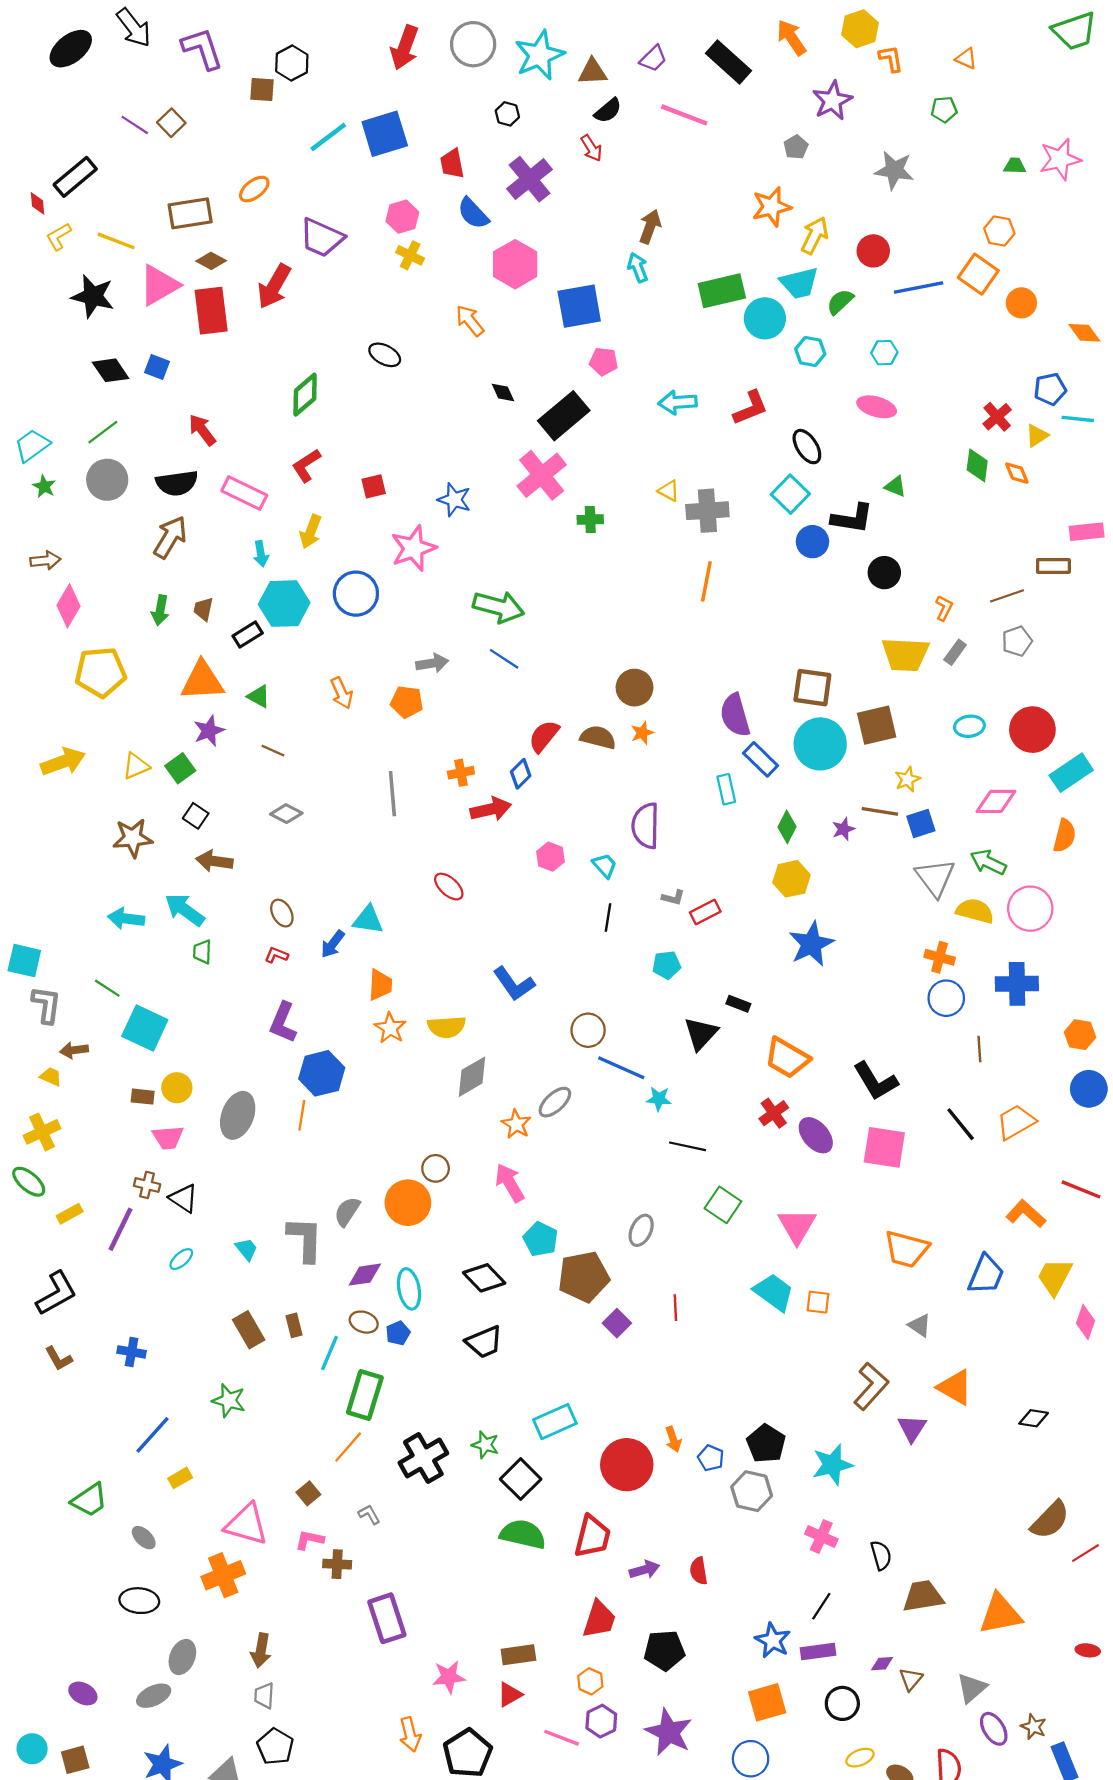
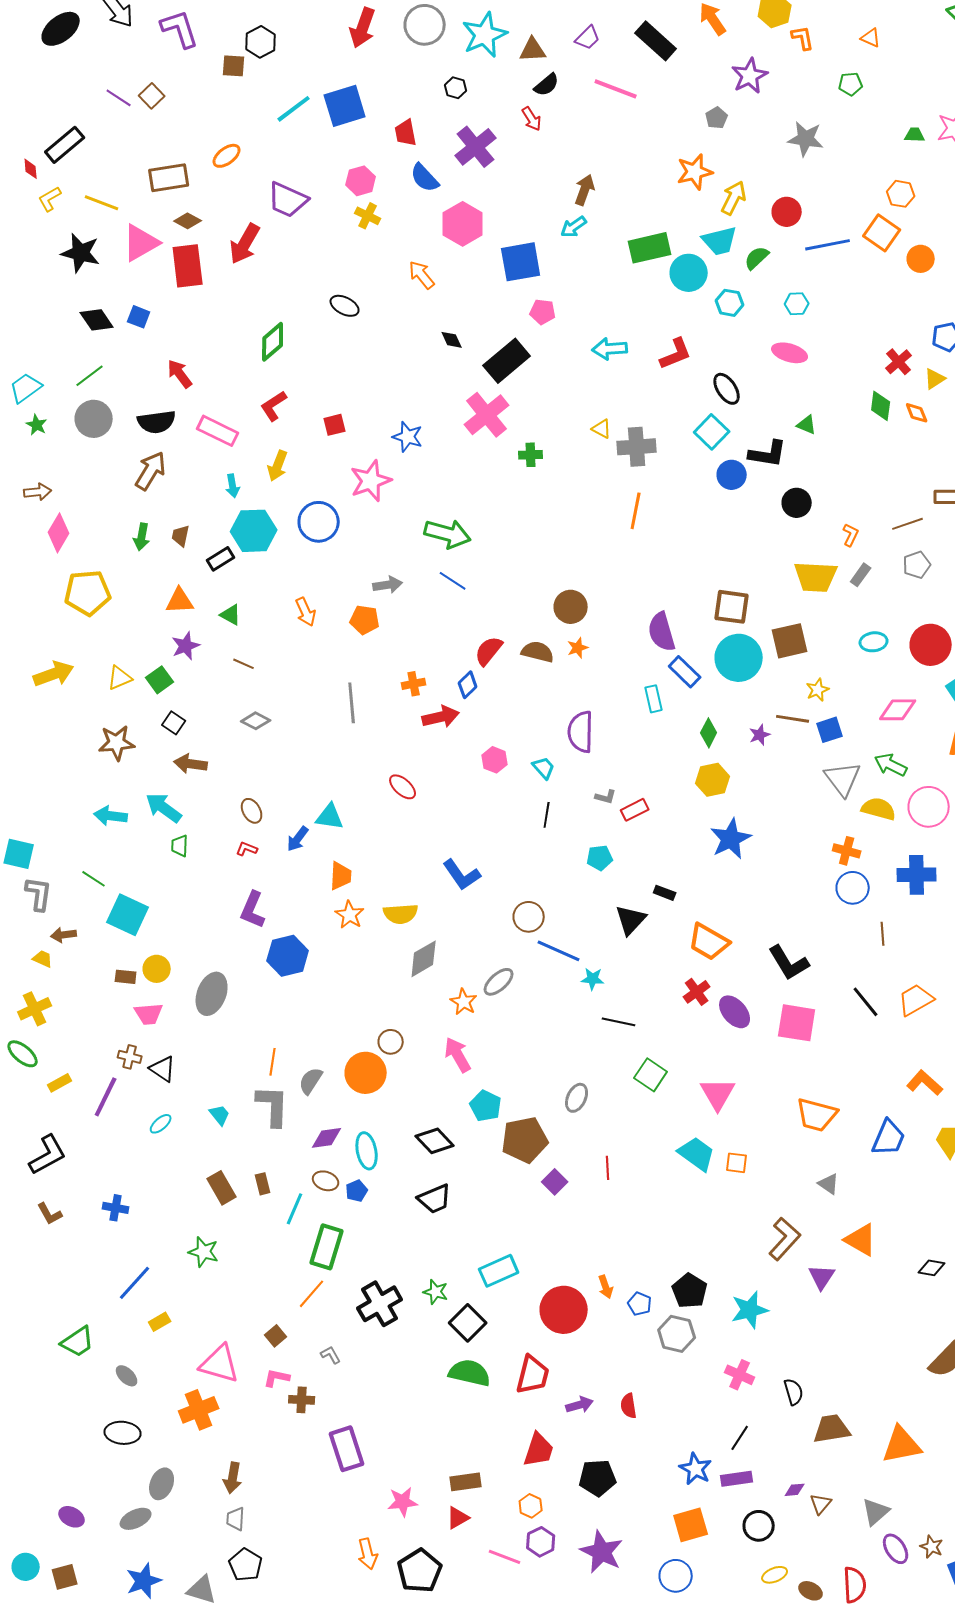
cyan arrow: (638, 268) -> (574, 227), turned -104
orange triangle: (202, 681) -> (180, 601), size x0.7
orange line: (302, 1115) -> (273, 1062), moved

